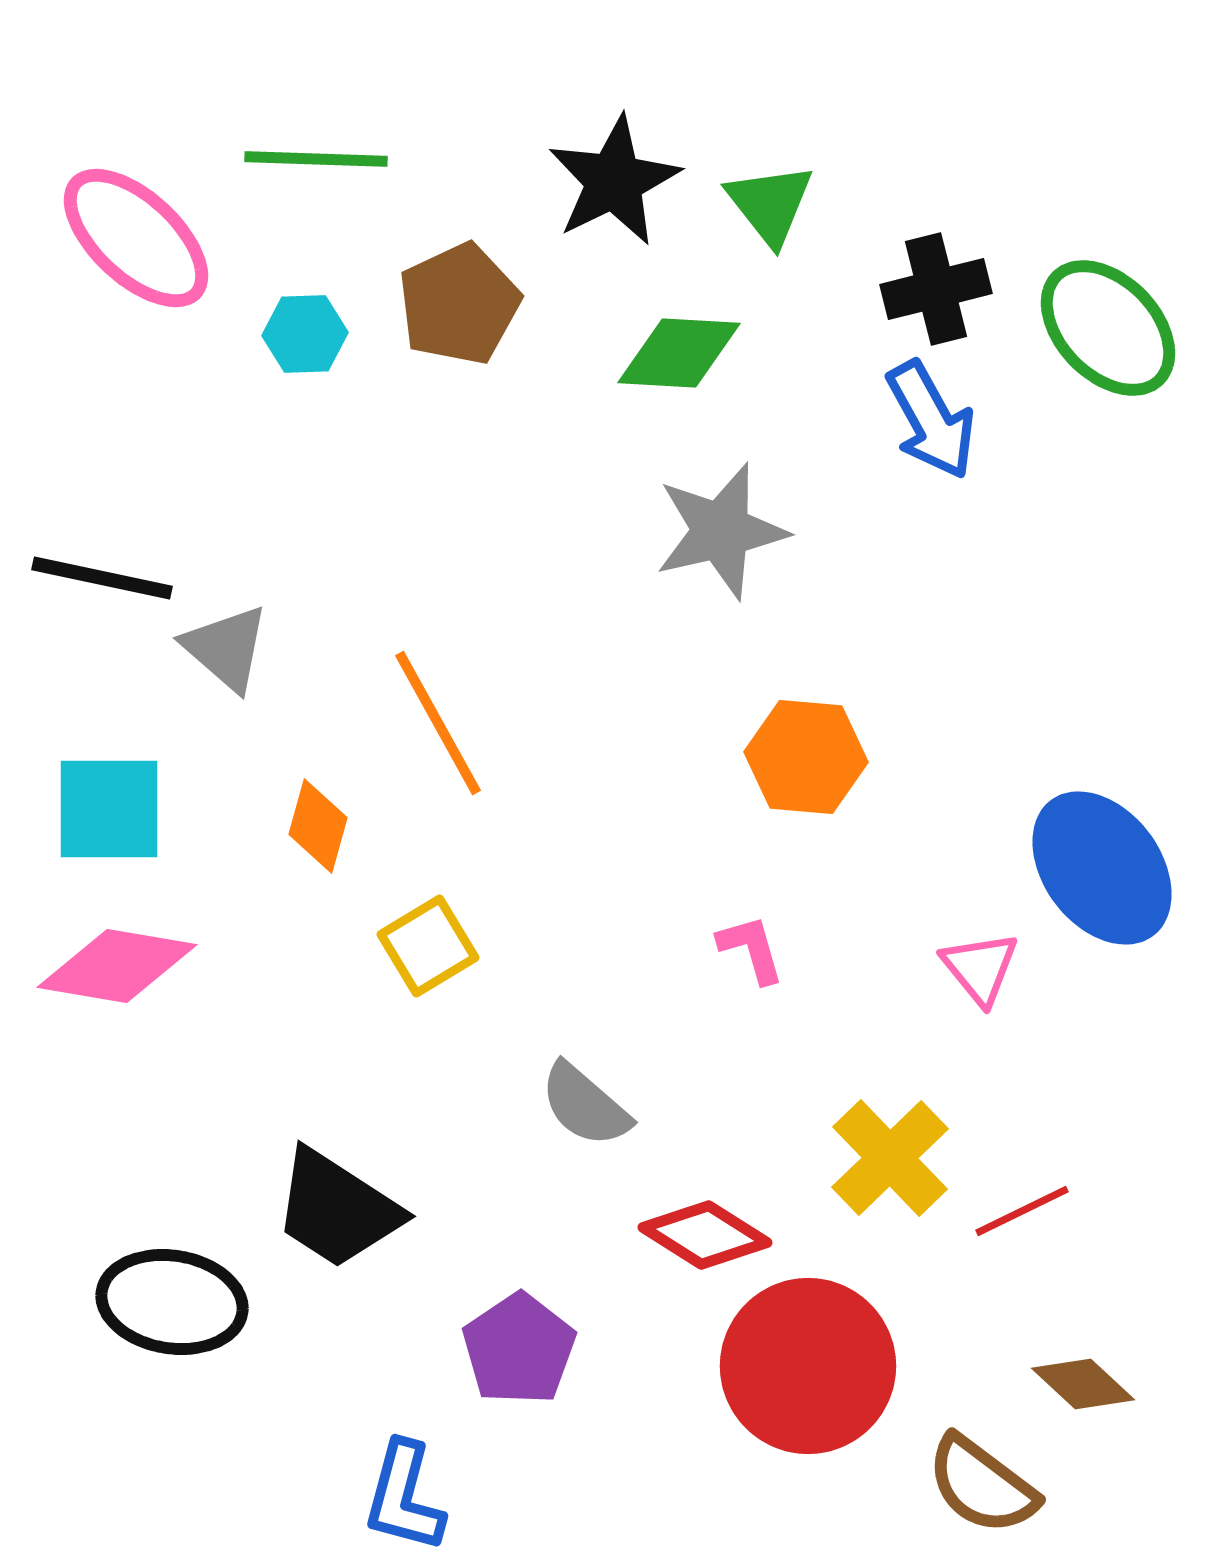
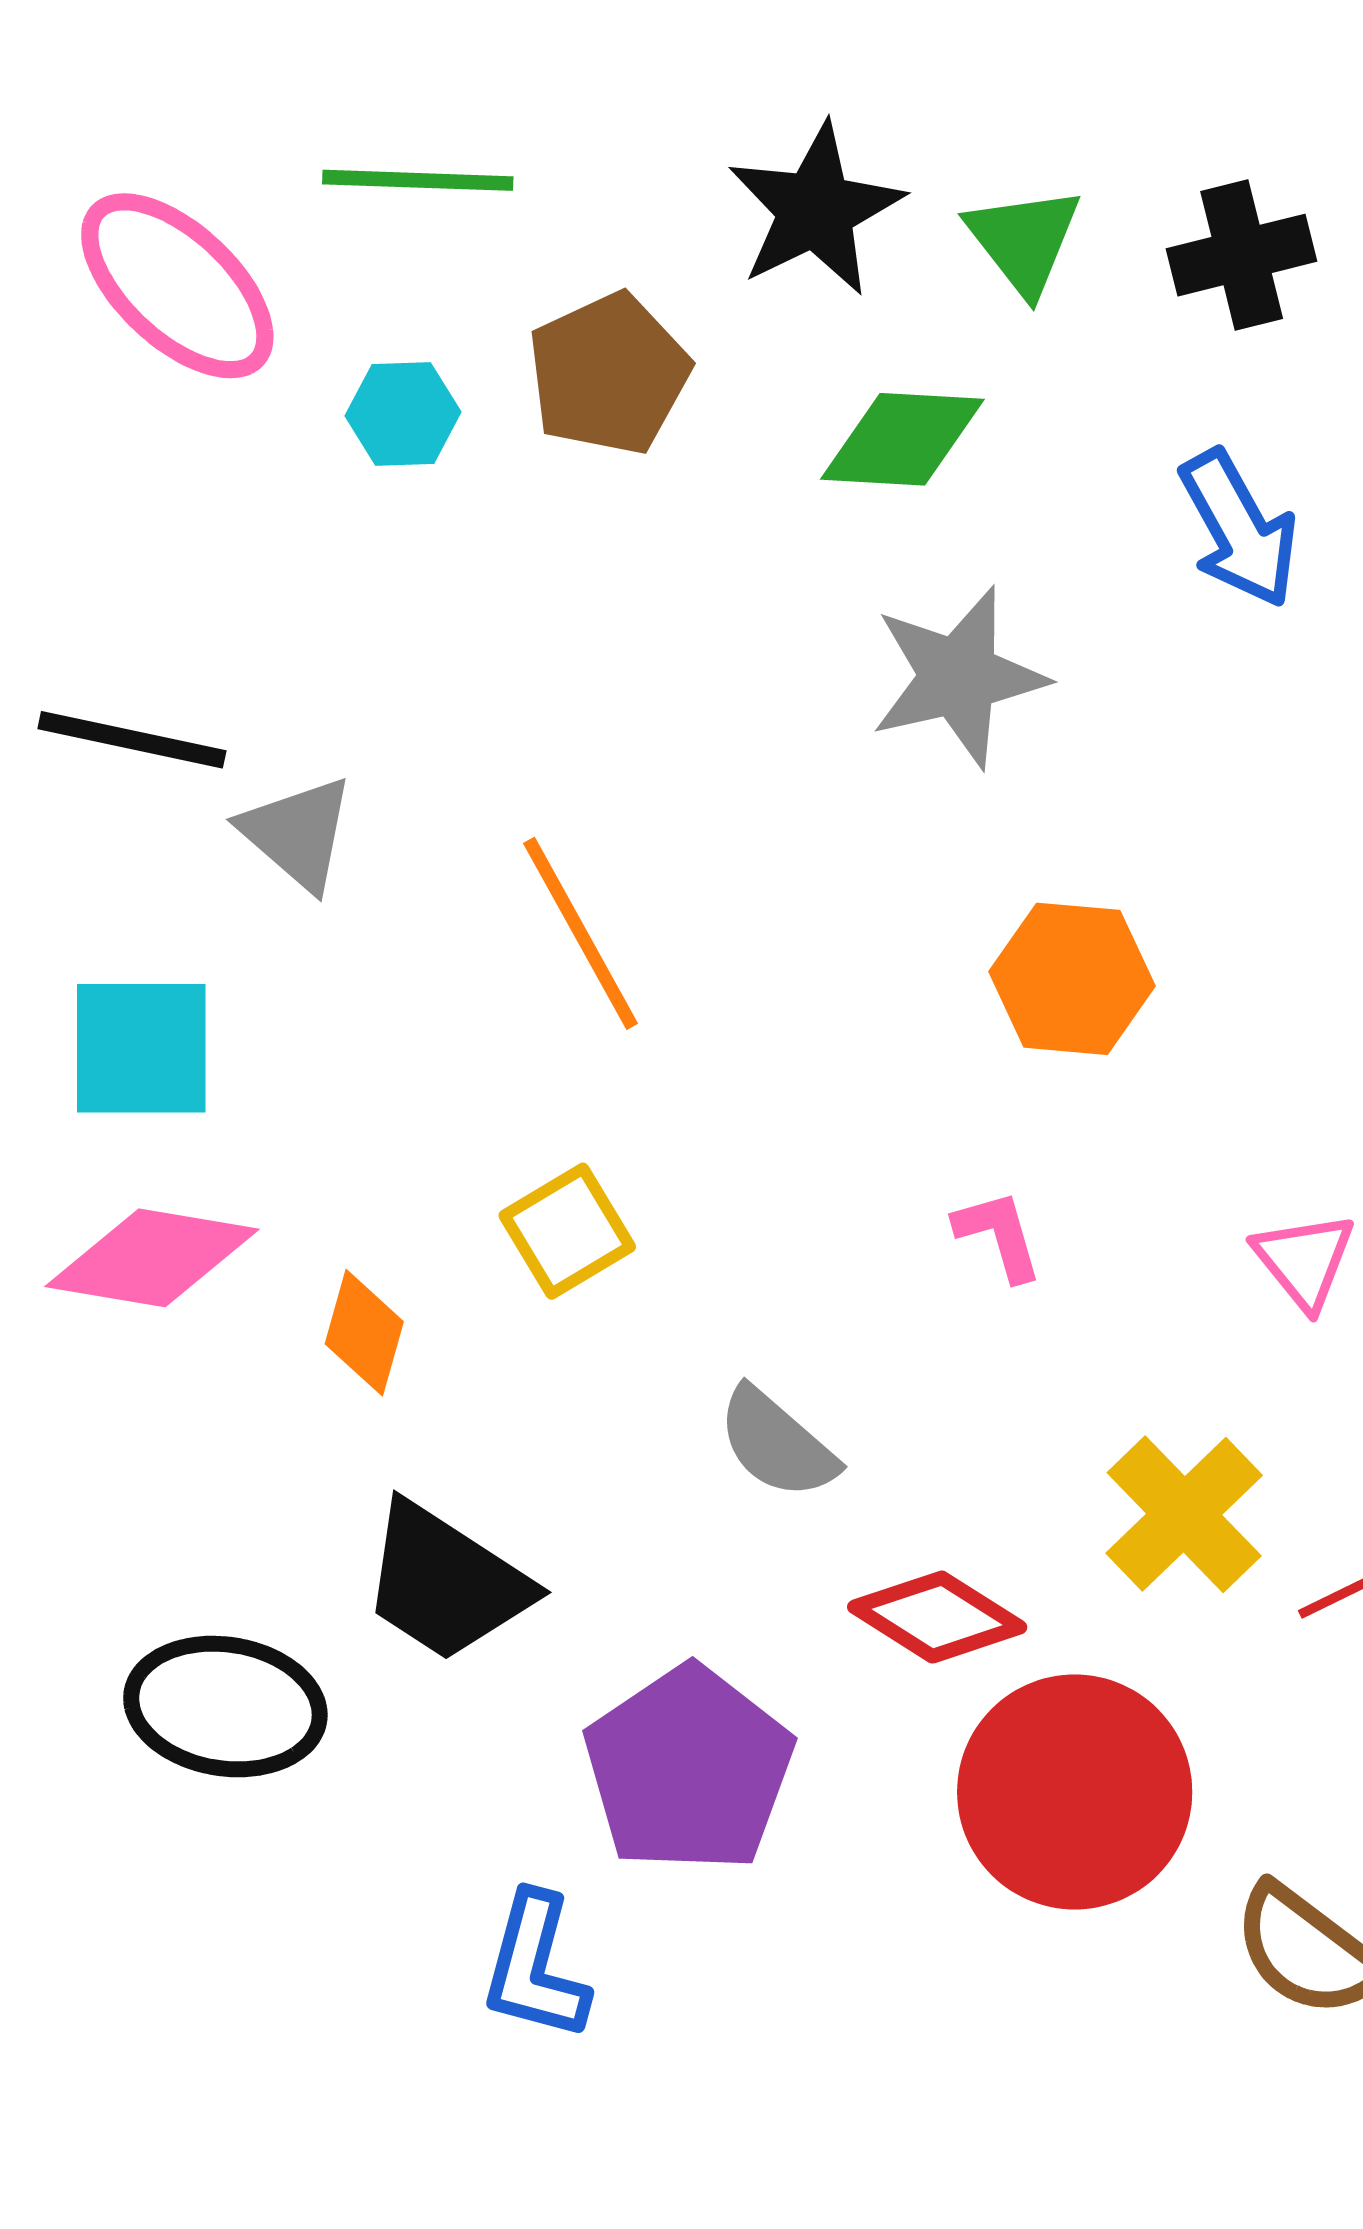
black cross: (936, 289) -> (1242, 255), moved
orange diamond: (318, 826) -> (364, 1333), moved
purple pentagon: (519, 1349) -> (689, 1769), size x1.4

